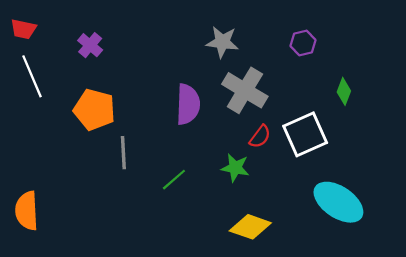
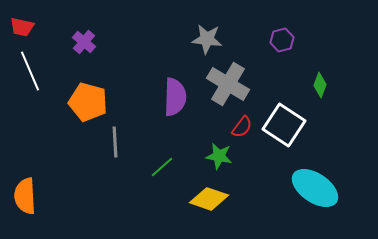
white square: (305, 134) -> (284, 125), turned -33
yellow diamond: (250, 227) -> (209, 199), moved

